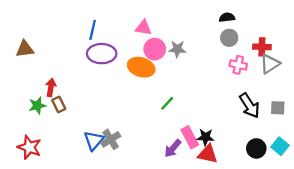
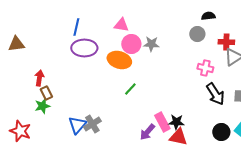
black semicircle: (227, 17) -> (208, 16), moved
pink cross: (238, 65) -> (205, 68), moved
green line: (167, 103) -> (130, 89), moved
green star: (37, 106) -> (42, 106), moved

